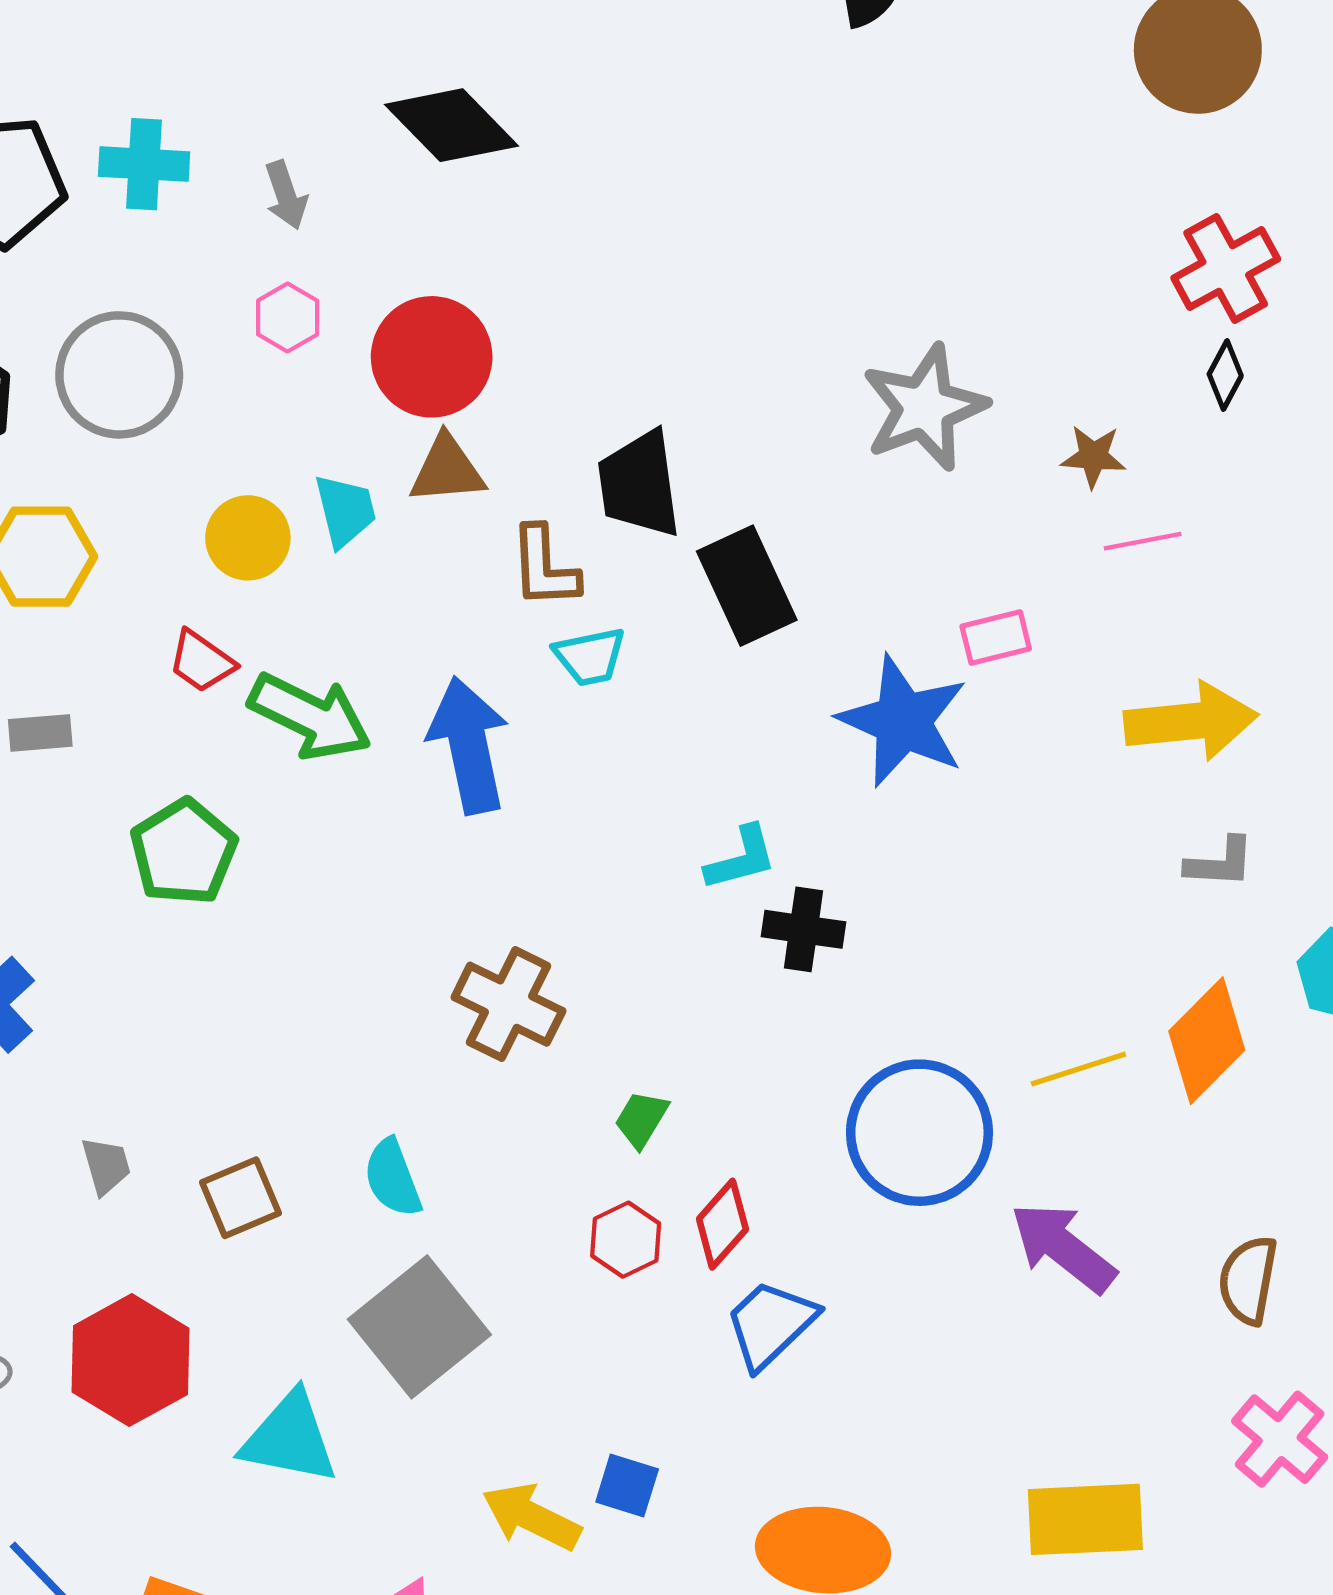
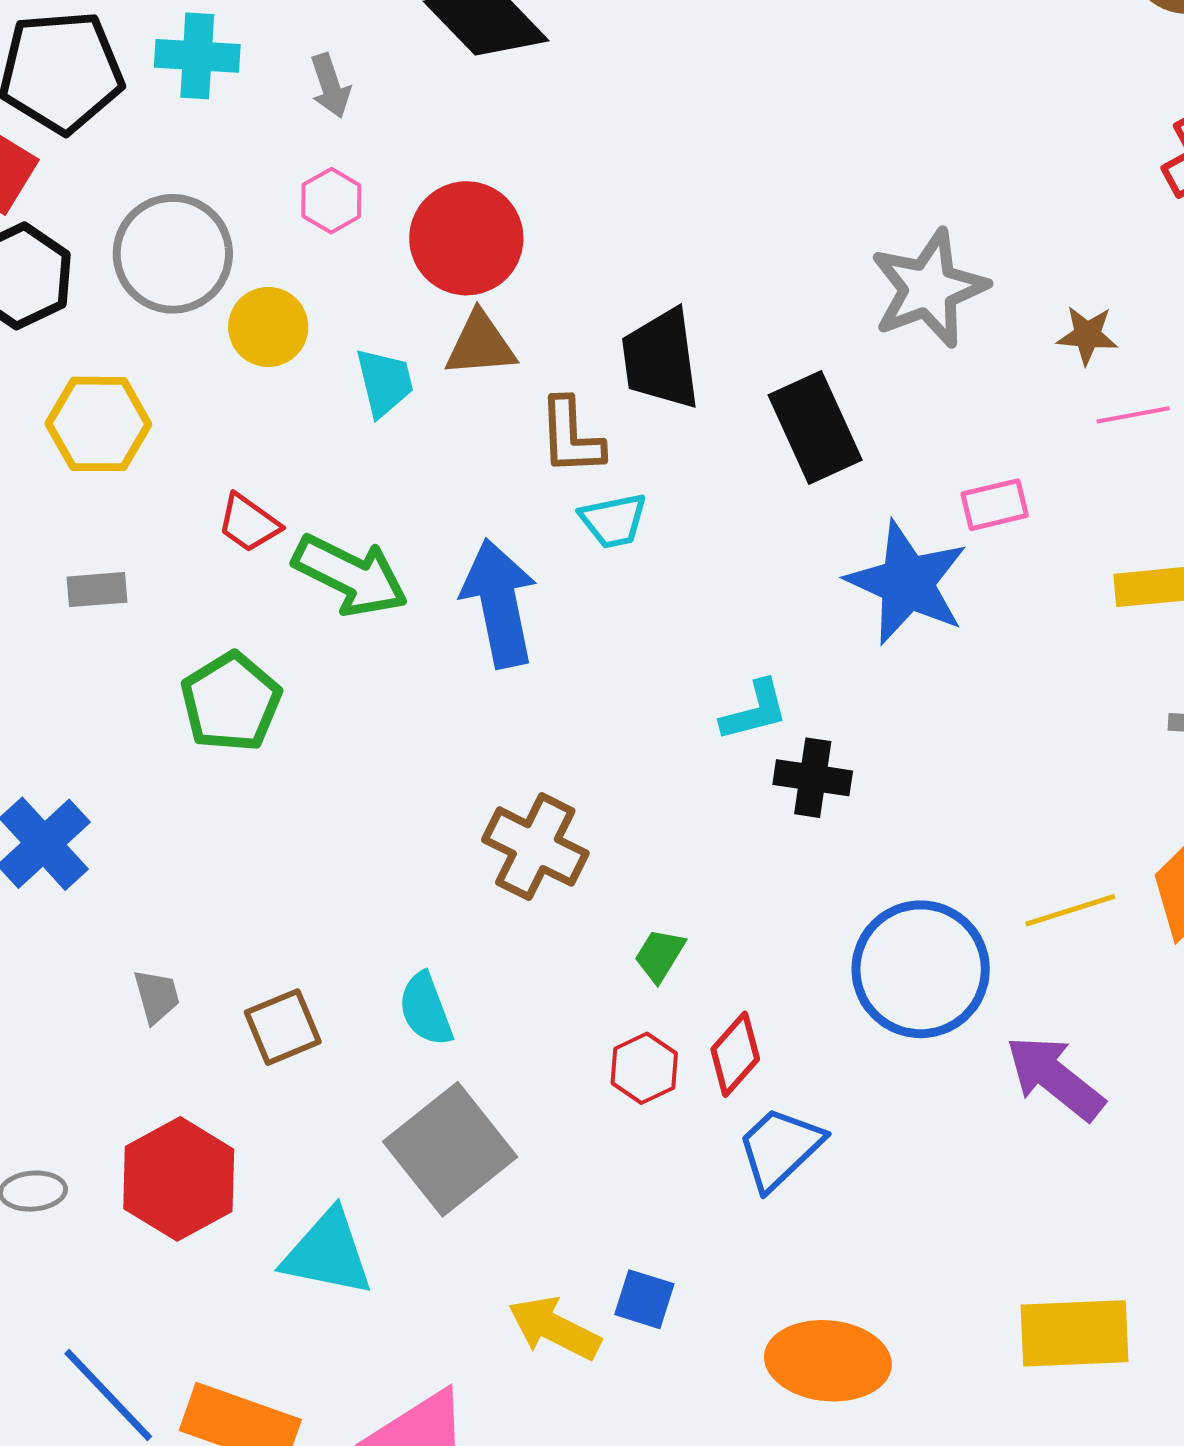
yellow circle: (248, 538) -> (268, 327), moved
black rectangle: (747, 586) -> (815, 427), moved

